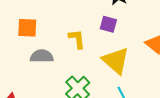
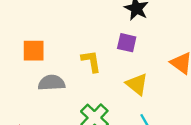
yellow triangle: (116, 61) -> (137, 84), size x0.7

